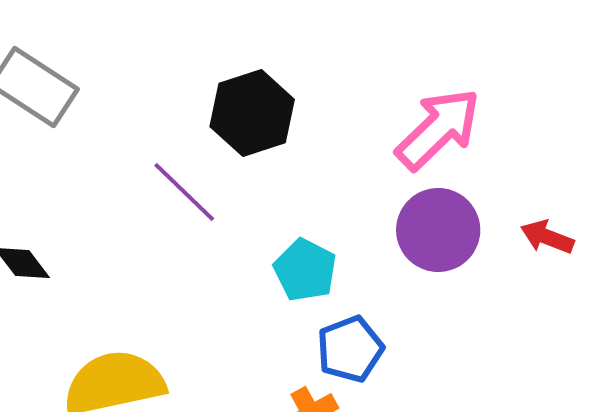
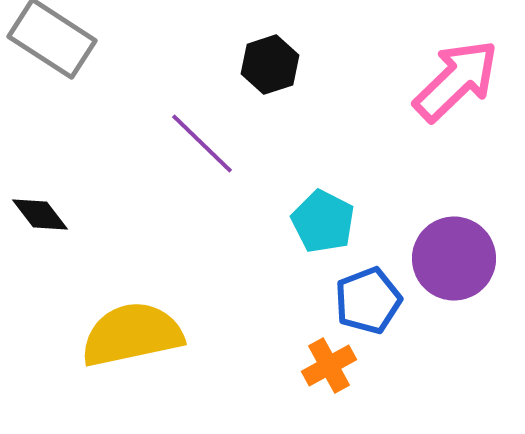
black hexagon: (252, 113) -> (270, 65), size x0.7
purple circle: (438, 230) -> (454, 259), moved

